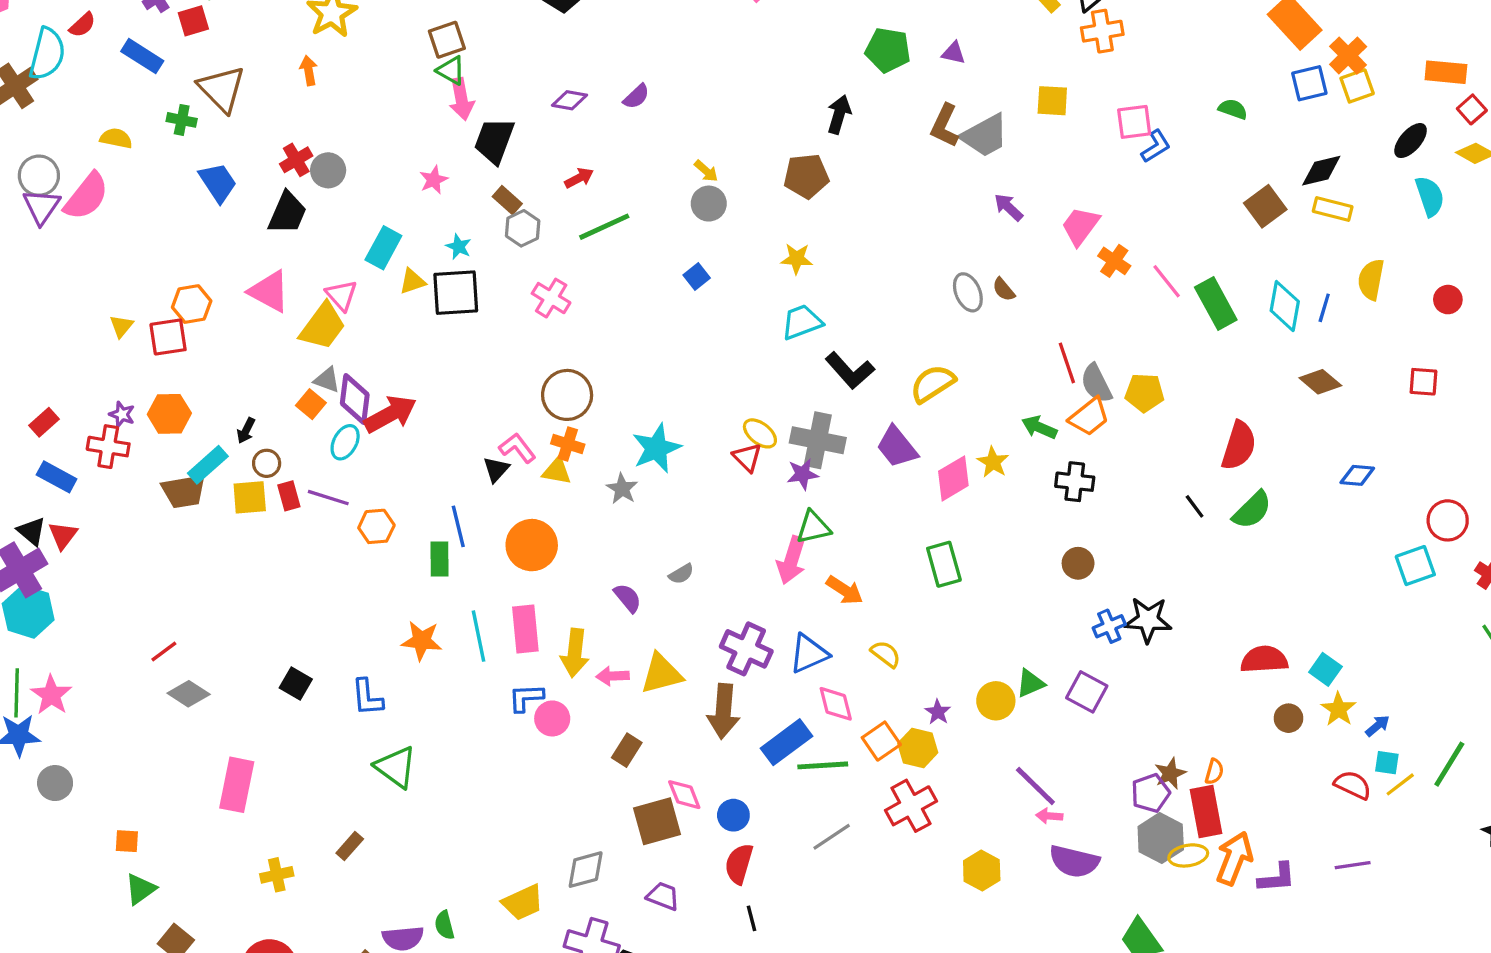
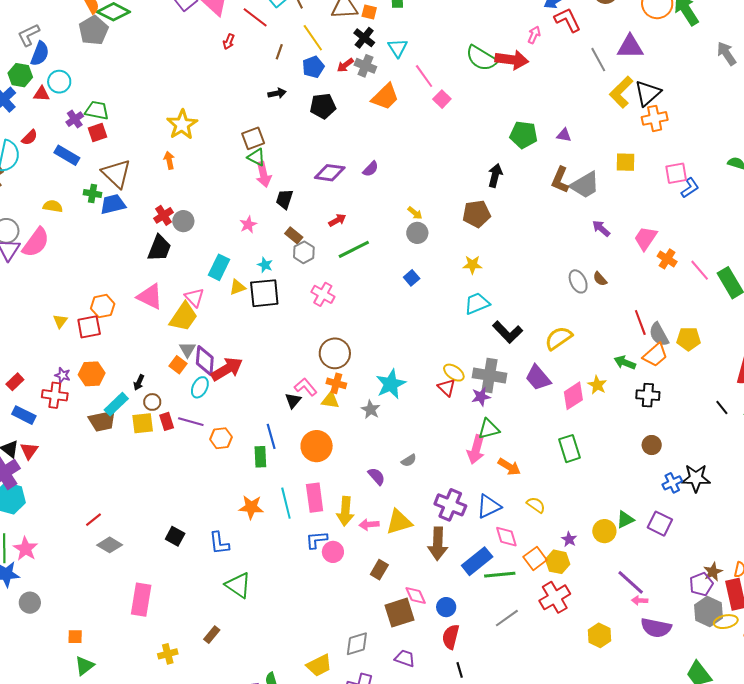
purple diamond: (570, 100) -> (330, 173), size x1.4
black trapezoid: (494, 141) -> (284, 199), size x0.7
blue trapezoid: (218, 183) -> (113, 204), moved, turned -68
gray triangle: (327, 380) -> (187, 350), turned 42

